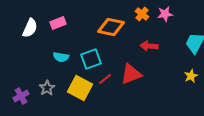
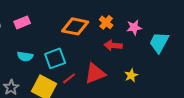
orange cross: (142, 14) -> (106, 22), moved
pink star: (165, 14) -> (134, 27), moved
yellow star: (191, 76) -> (131, 75), moved

